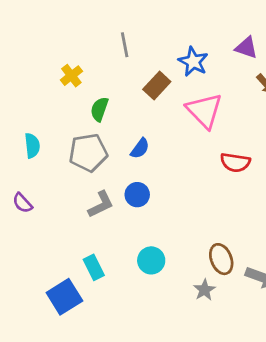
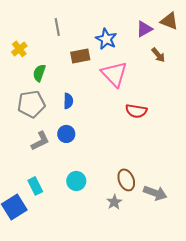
purple triangle: (246, 48) -> (144, 29), turned -48
brown rectangle: (157, 85) -> (80, 56), turned 36
blue semicircle: (140, 148) -> (68, 101), turned -35

